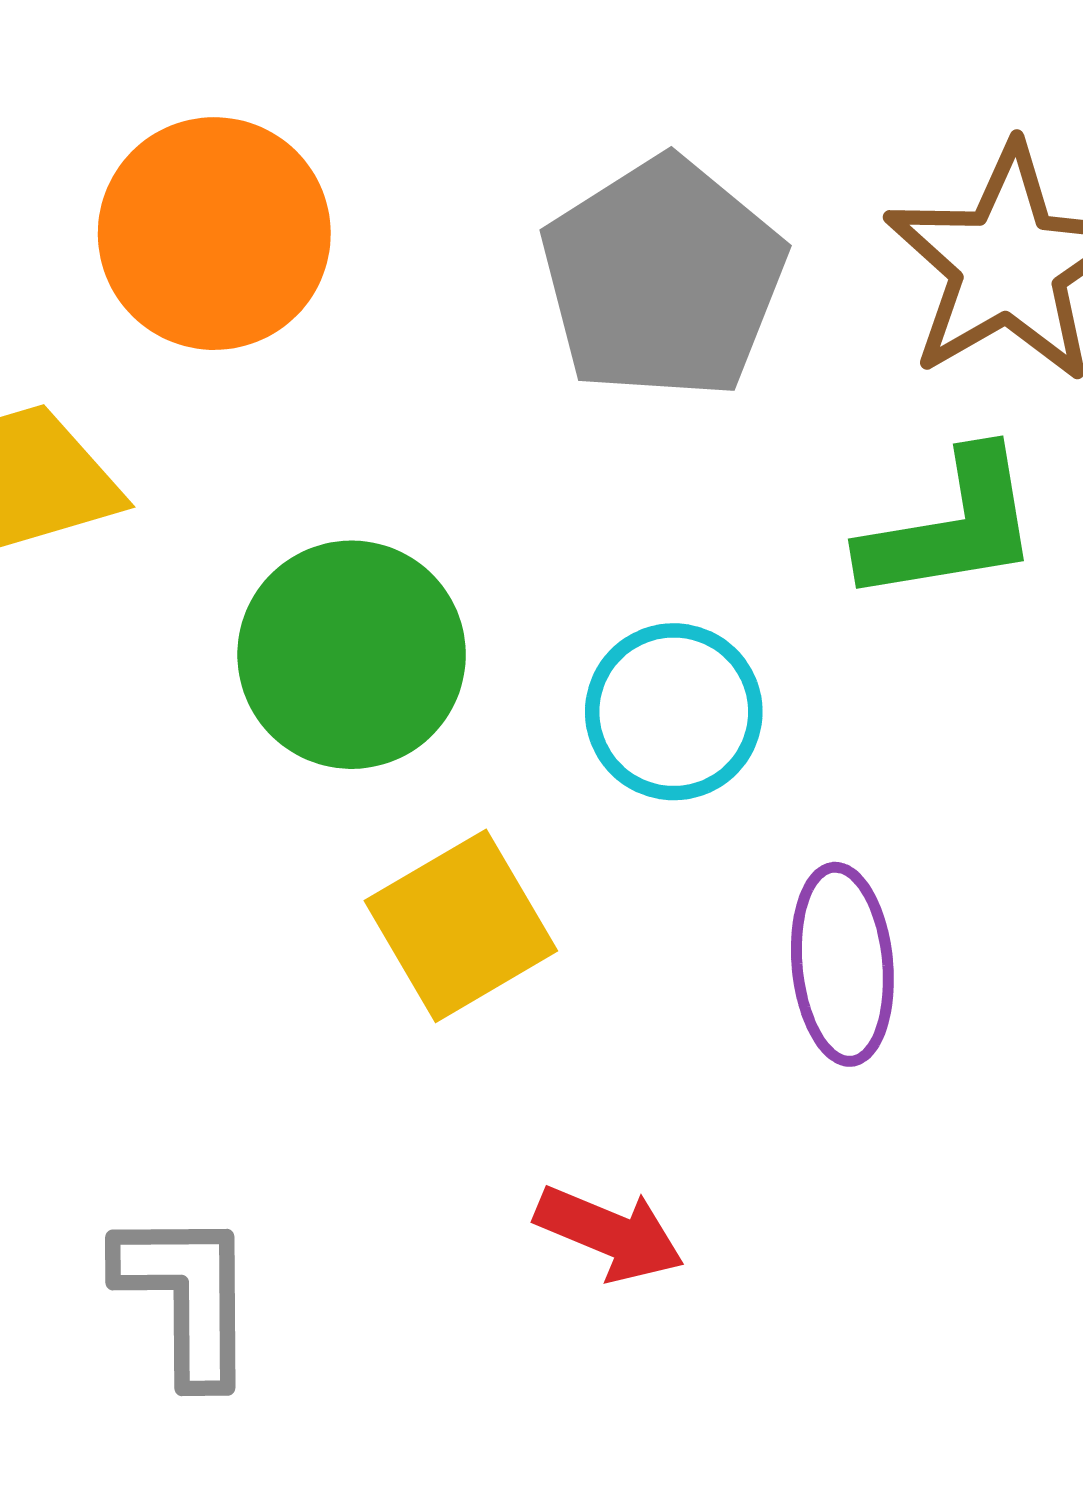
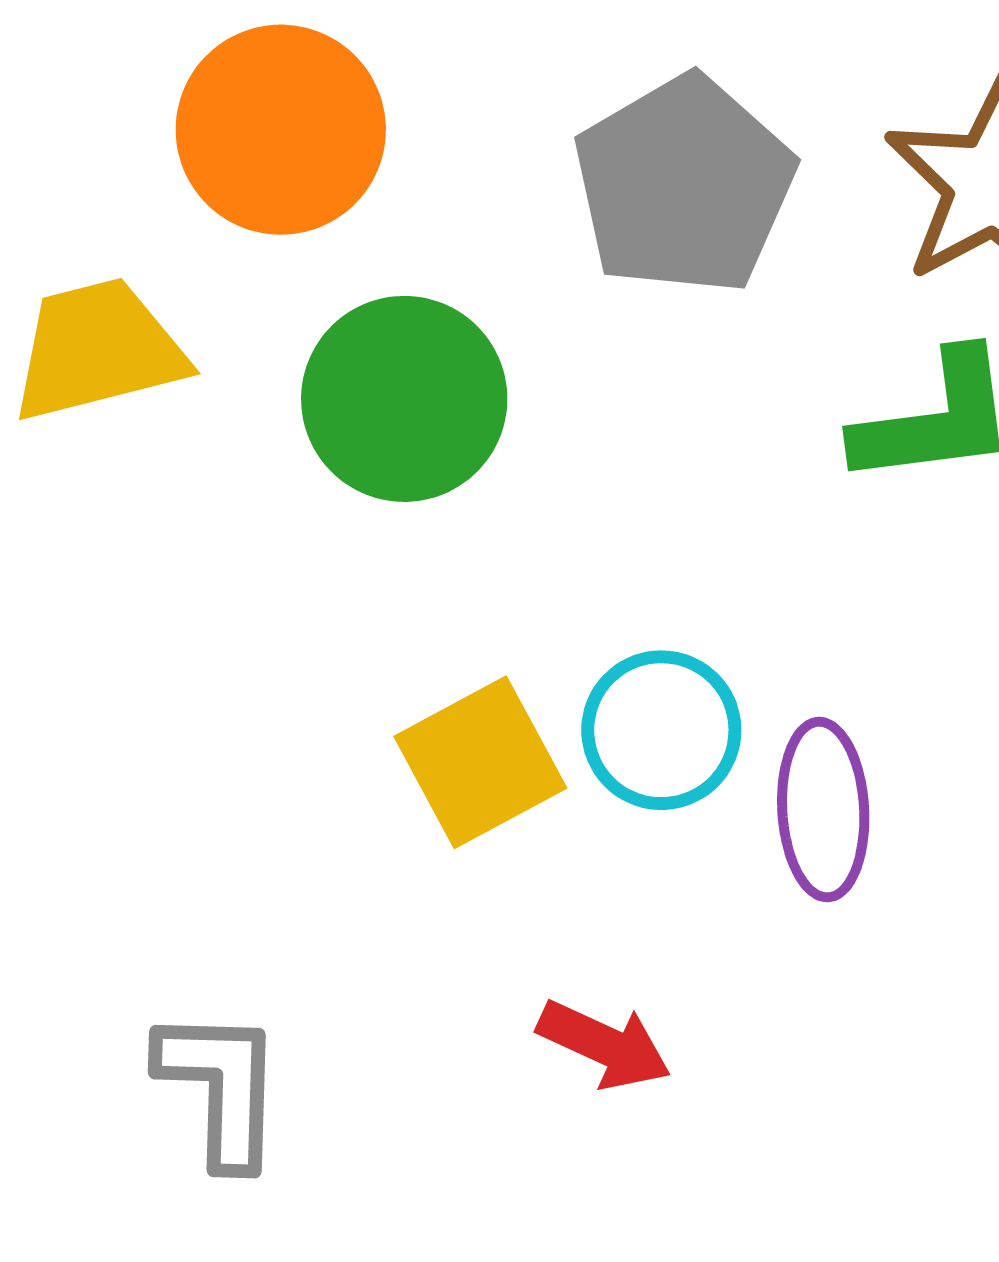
green circle: (352, 655) -> (404, 399), moved
cyan circle: (674, 712) -> (661, 730), moved

